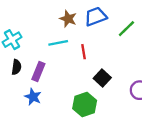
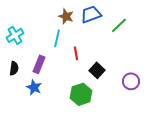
cyan line: (58, 43) -> (57, 38), turned -66
red line: (83, 52) -> (76, 53), moved
black semicircle: (16, 67) -> (14, 68), moved

